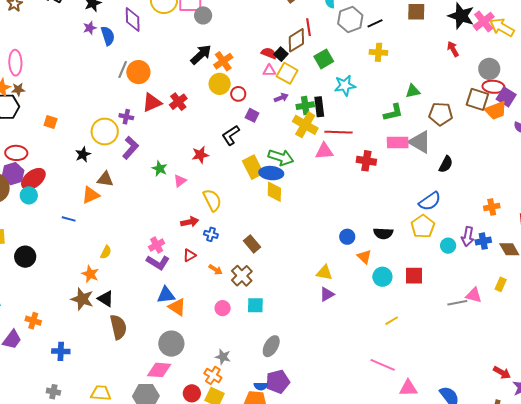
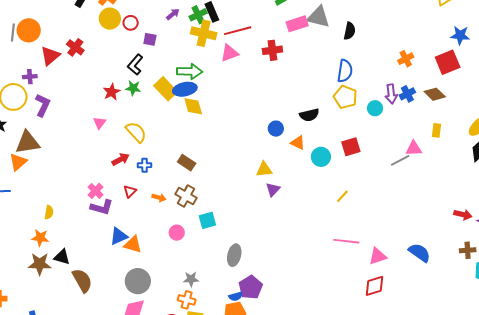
green star: (160, 169) -> (133, 88), moved
brown triangle: (105, 179) -> (27, 142), size x1.5
blue semicircle: (430, 201) -> (345, 71), turned -30

